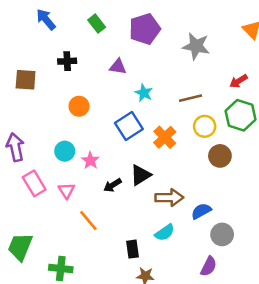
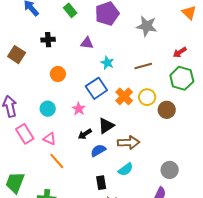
brown square: (26, 80) -> (17, 55), turned 30
yellow circle: (205, 126) -> (147, 97), moved
pink star: (90, 160) -> (79, 109), moved
pink triangle: (66, 190) -> (50, 139), turned -32
blue semicircle: (201, 211) -> (98, 150), moved
orange line: (88, 220) -> (57, 161), moved

